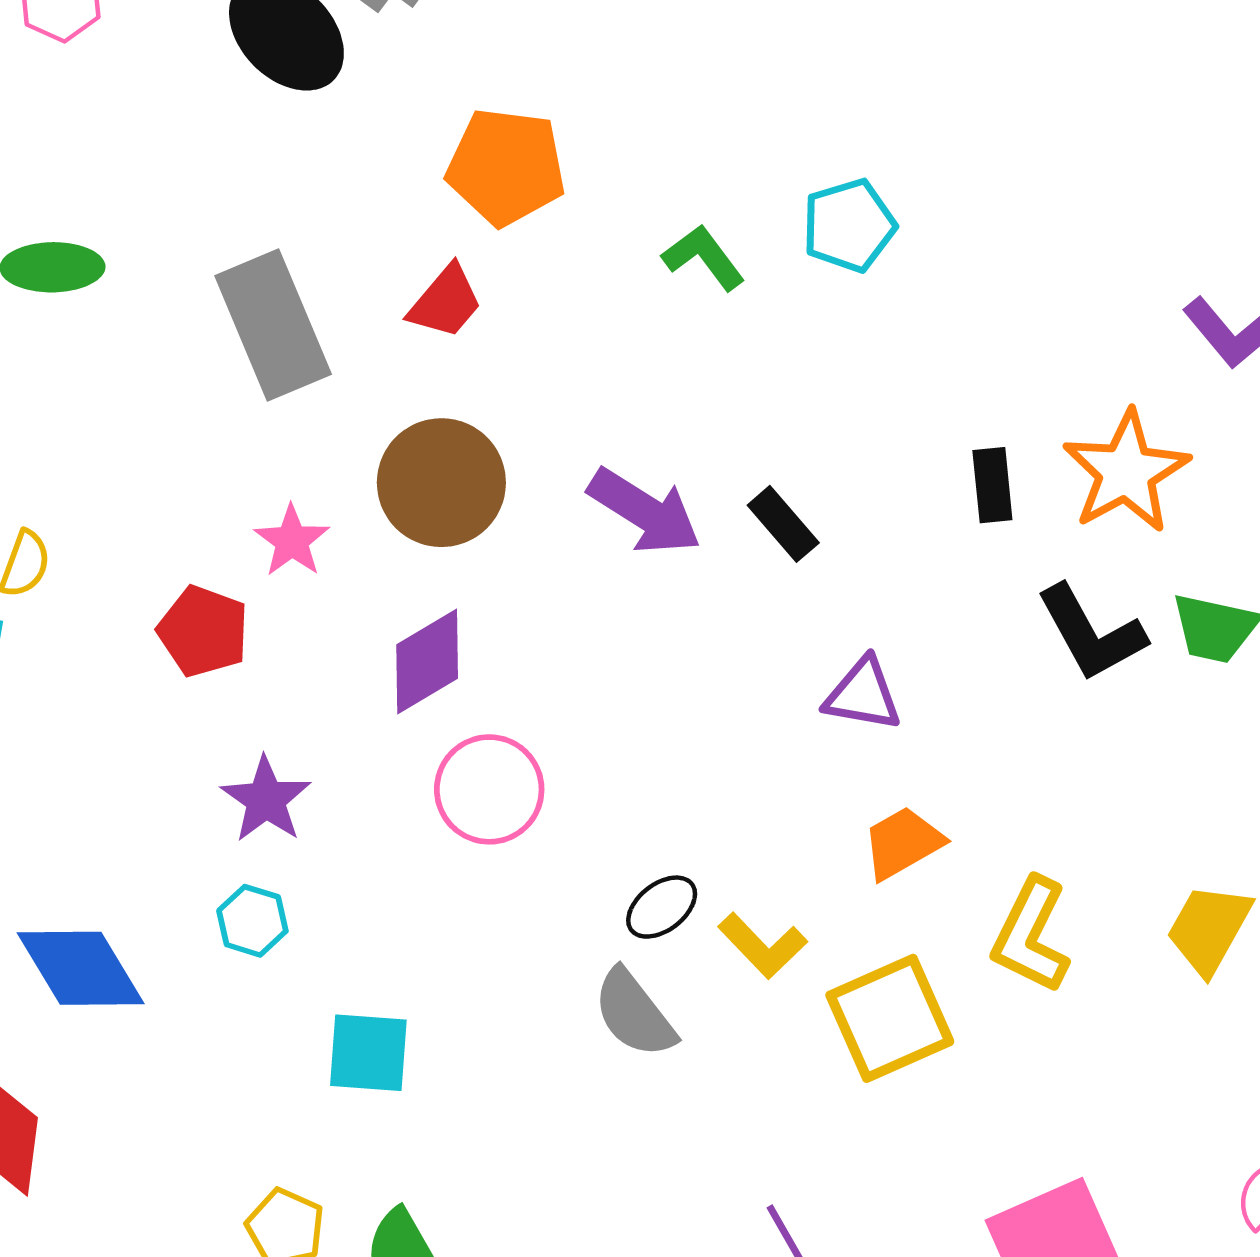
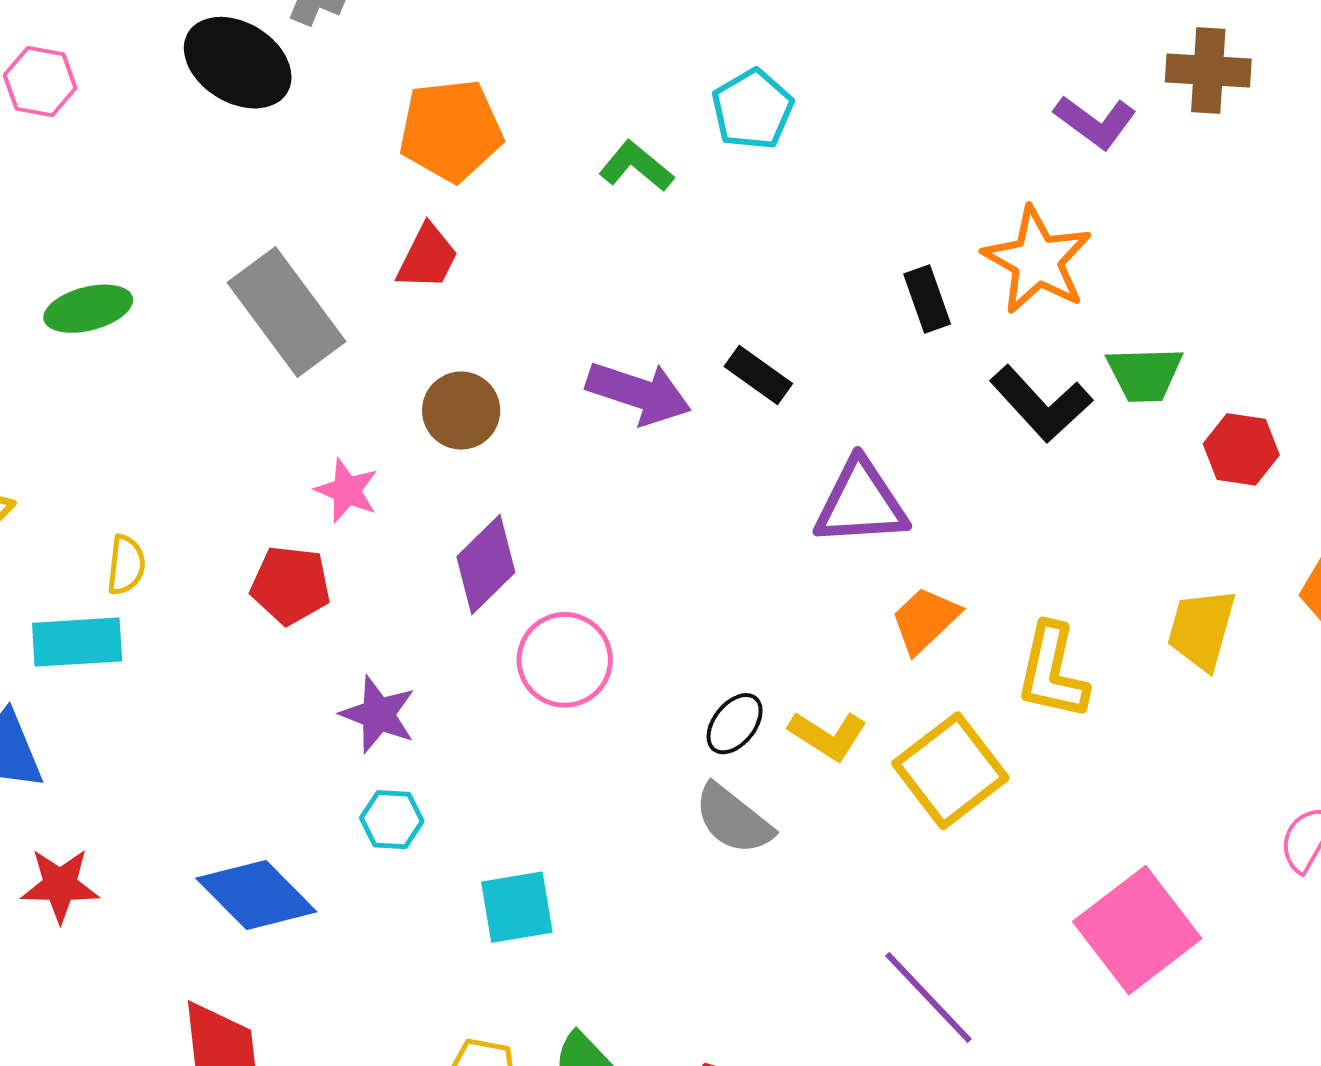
brown circle: (441, 483) -> (461, 411), size x0.7
purple triangle: (863, 695) -> (861, 503), size x1.4

